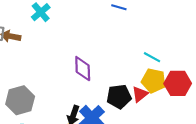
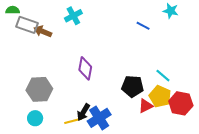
purple diamond: (83, 69) -> (85, 68), moved
black pentagon: (119, 97) -> (133, 86), moved

